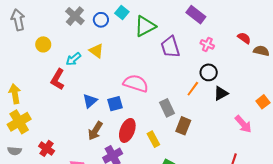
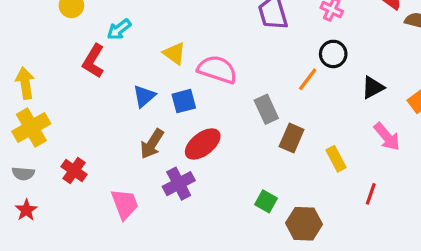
yellow triangle: (96, 51) -> (174, 53), moved
black triangle: (221, 93) -> (373, 87), moved
red ellipse: (127, 130) -> (203, 144), turned 30
yellow rectangle: (153, 139) -> (336, 159), moved

